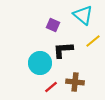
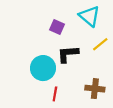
brown cross: (75, 82) -> (95, 89), moved
red line: (51, 87) -> (55, 94), turned -40

